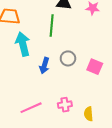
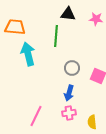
blue arrow: (44, 66) -> (69, 93), moved
pink line: (31, 108) -> (36, 116), turned -40

